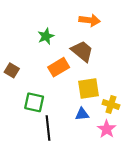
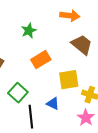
brown trapezoid: (82, 51) -> (82, 45), moved
green square: (34, 102) -> (18, 93), turned 30
blue triangle: (82, 114) -> (53, 104), moved, turned 32

